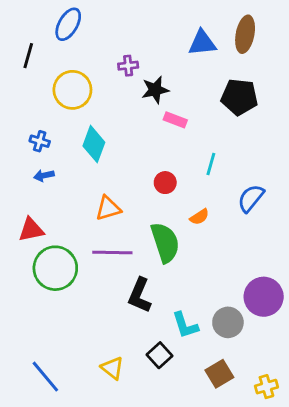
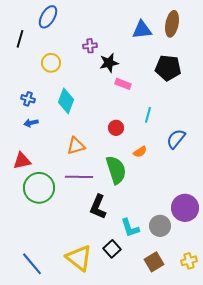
yellow circle: (72, 90) -> (51, 63), size x0.7
yellow triangle: (112, 368) -> (79, 258), size x1.6
yellow cross: (266, 387) -> (189, 261), moved

